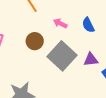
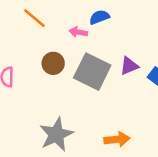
blue semicircle: (88, 25) -> (99, 17), moved, turned 112

